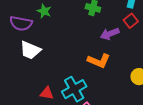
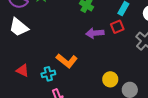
orange L-shape: (99, 61) -> (67, 61), moved
cyan cross: (74, 89) -> (48, 74), size x0.6

